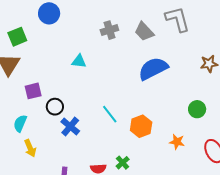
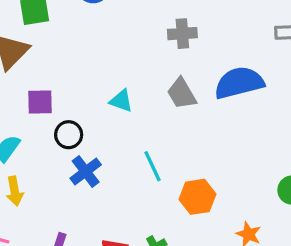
gray trapezoid: (144, 32) -> (182, 94), moved
cyan triangle: (79, 61) -> (121, 101), moved
blue semicircle: (153, 69) -> (239, 83), moved

